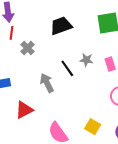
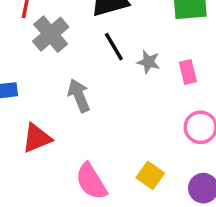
gray cross: (28, 48) -> (51, 34), size x1.5
black line: (67, 68) -> (114, 47), moved

